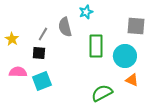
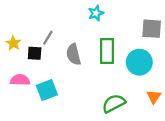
gray semicircle: (65, 27) -> (74, 54), moved
black square: (39, 53) -> (35, 53), moved
orange triangle: (132, 80) -> (154, 97), moved, turned 40

